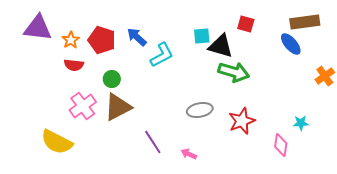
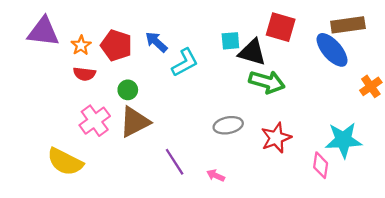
red square: (246, 24) -> (281, 27), size x1.5
blue ellipse: (291, 44) -> (332, 50), size x1.4
cyan star: (301, 123) -> (343, 140), size x2.0

